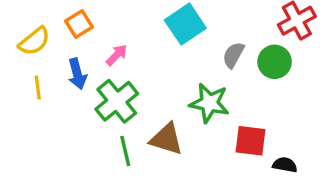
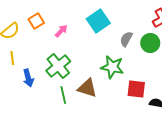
pink arrow: (117, 55) -> (61, 31), moved
blue arrow: (77, 74) -> (28, 78), moved

